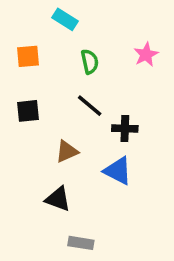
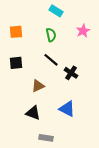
cyan rectangle: (65, 19) -> (56, 11), moved
black cross: (125, 128) -> (71, 73), turned 32
blue triangle: (118, 171) -> (67, 109), moved

